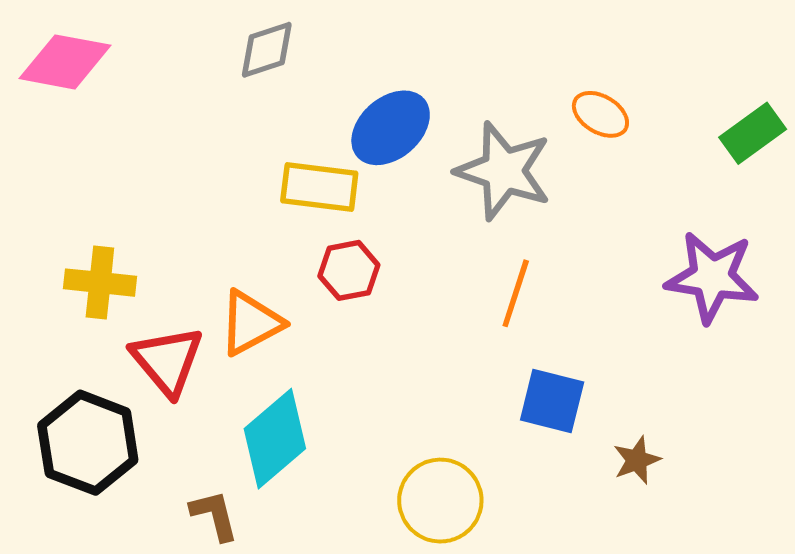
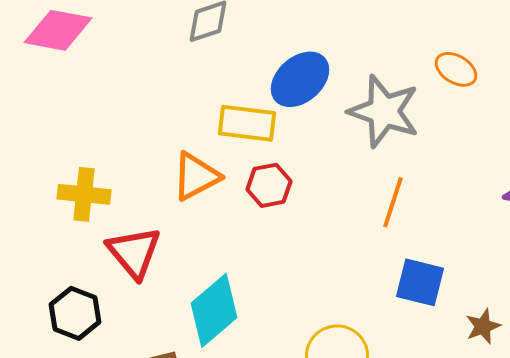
orange triangle: (251, 323) -> (196, 176), moved
black hexagon: (88, 443) -> (75, 313), size x0.7

